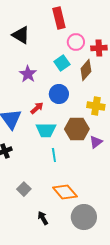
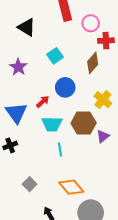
pink circle: (76, 42) -> (91, 23), moved
cyan square: (62, 63) -> (55, 56), moved
purple star: (28, 74) -> (18, 67), moved
yellow cross: (96, 106) -> (103, 100), turned 30

